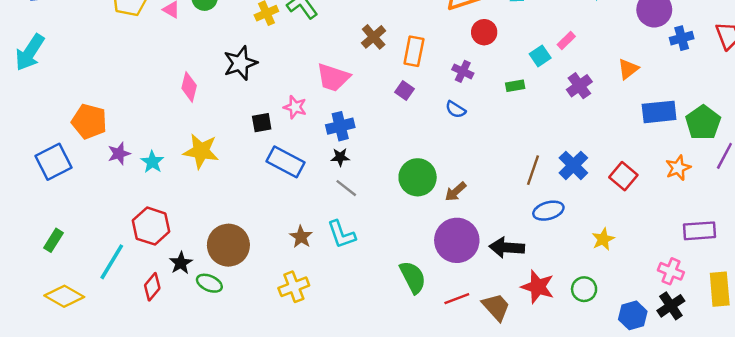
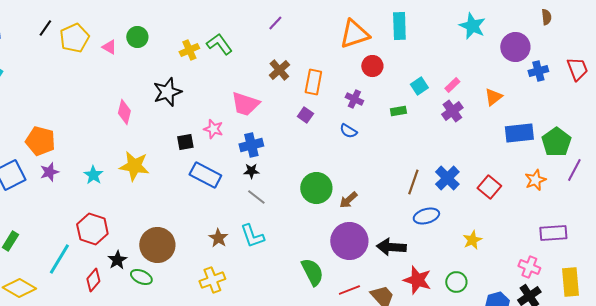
pink rectangle: (566, 41) -> (452, 85), moved
purple star: (119, 154) -> (49, 172), moved

